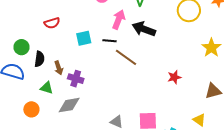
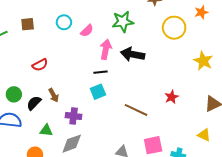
cyan square: (84, 38) -> (98, 92), moved
brown line: (126, 57) -> (136, 110), moved
black semicircle: (39, 59) -> (34, 103), turned -133
brown arrow: (59, 68) -> (54, 95), moved

